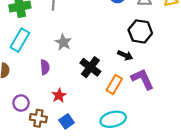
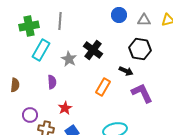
cyan rectangle: (20, 40) -> (41, 50), moved
black cross: (90, 67) -> (93, 50), moved
orange rectangle: (114, 85) -> (103, 87), moved

